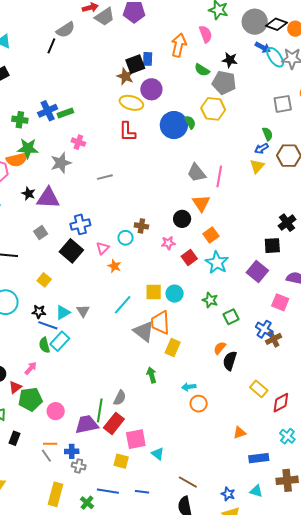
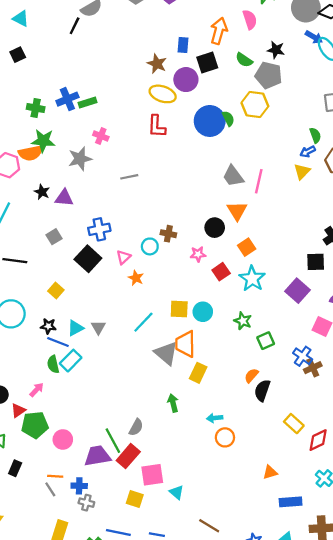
black square: (135, 64) -> (207, 63), moved
purple triangle: (48, 198) -> (64, 198), size x0.7
green line: (100, 410) -> (113, 441), turned -40

